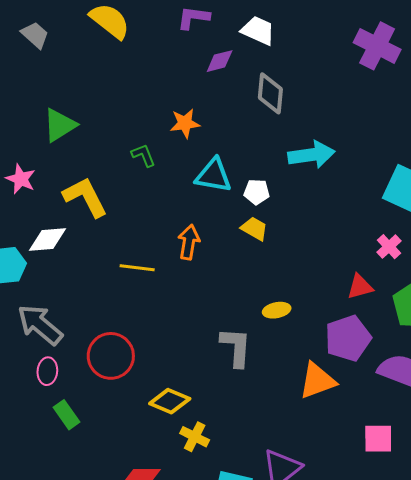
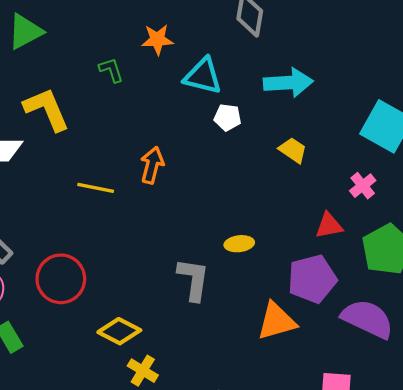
cyan triangle: (214, 175) -> (203, 76), moved
yellow trapezoid: (254, 229) -> (293, 150), moved

